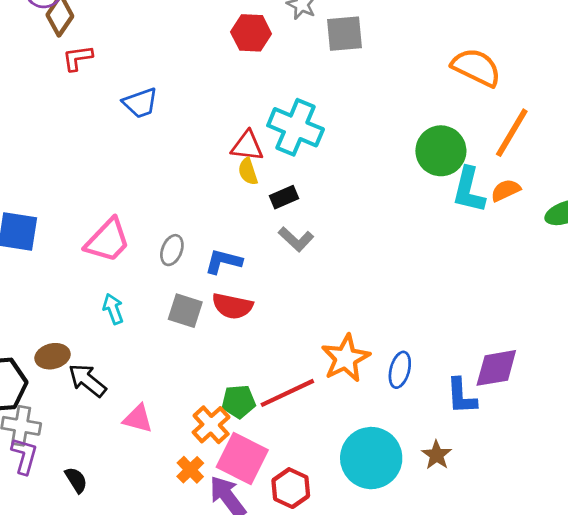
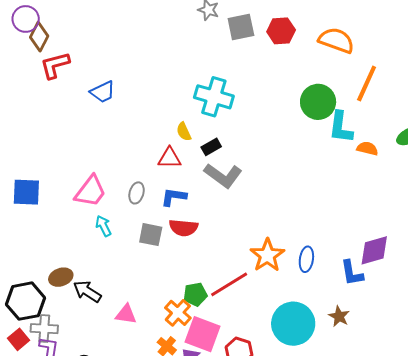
red hexagon: (251, 33) -> (281, 31), moved
red L-shape: (78, 58) -> (55, 65), size x1.4
red triangle: (247, 146) -> (170, 158), moved
orange semicircle: (506, 190) -> (367, 148), moved, turned 45
gray L-shape: (296, 239) -> (223, 176), size x1.5
cyan arrow: (113, 309) -> (103, 226), moved

